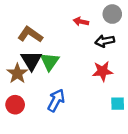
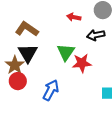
green triangle: (50, 62) -> (66, 52), moved
red star: (103, 71) -> (82, 63), moved
red circle: (15, 105) -> (18, 81), moved

